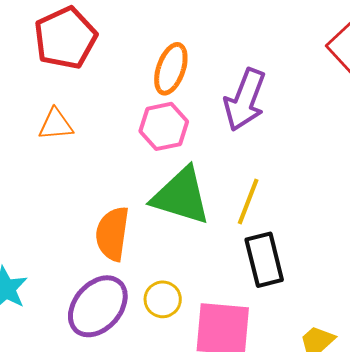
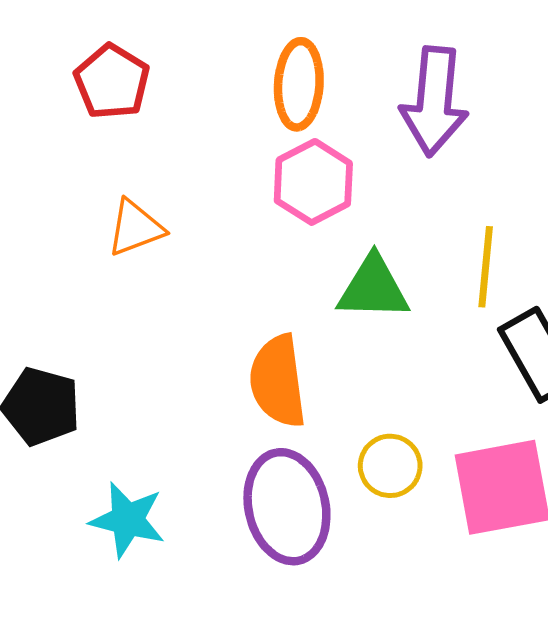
red pentagon: (65, 38) -> (112, 82), size x0.7
green triangle: (181, 196) -> (373, 288), size x0.7
purple ellipse: (98, 306) -> (287, 507), turned -38

